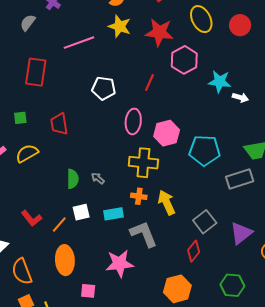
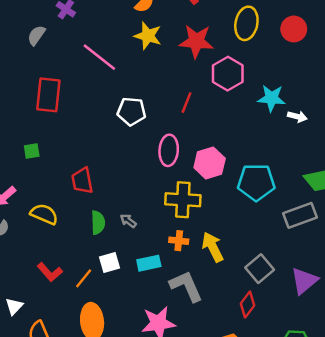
yellow ellipse: (201, 19) -> (246, 23), turned 40
pink line: (79, 43) -> (99, 57), turned 60
red trapezoid: (59, 124) -> (82, 181), moved
yellow semicircle: (27, 153) -> (44, 214), moved, turned 55

